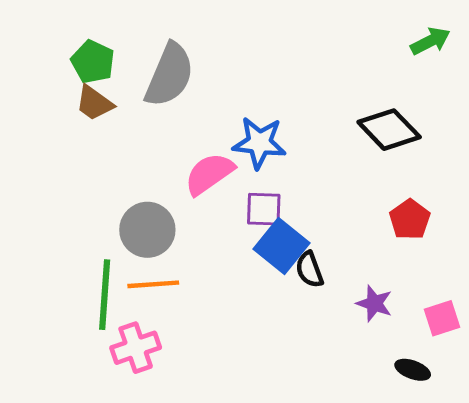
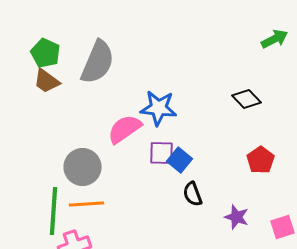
black diamond: (389, 130) -> (246, 99), size x0.7
blue square: (281, 246) -> (180, 160), moved, size x0.7

